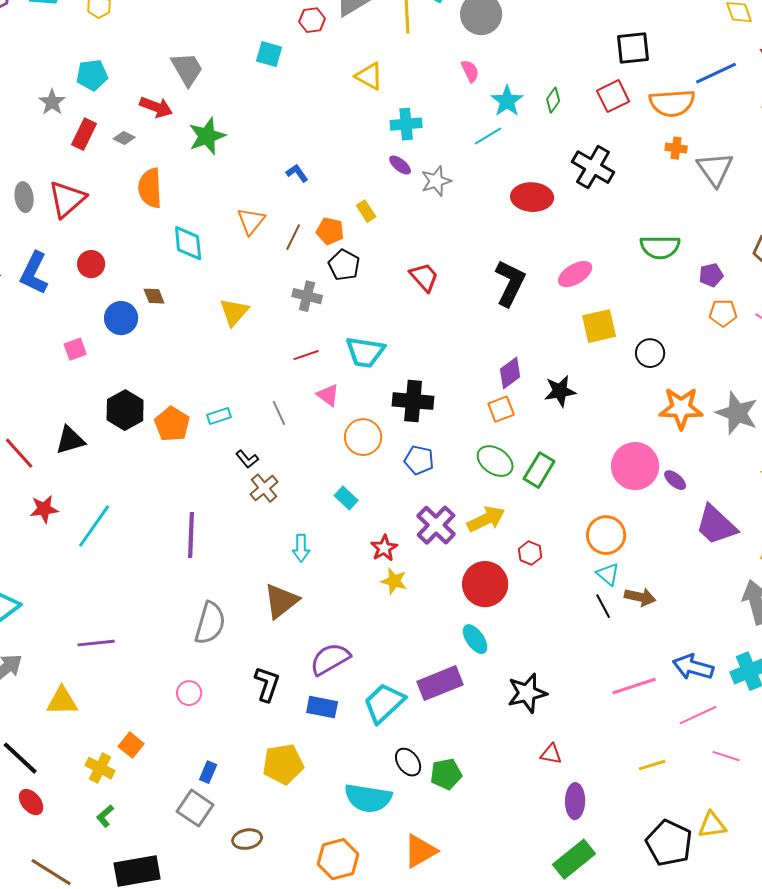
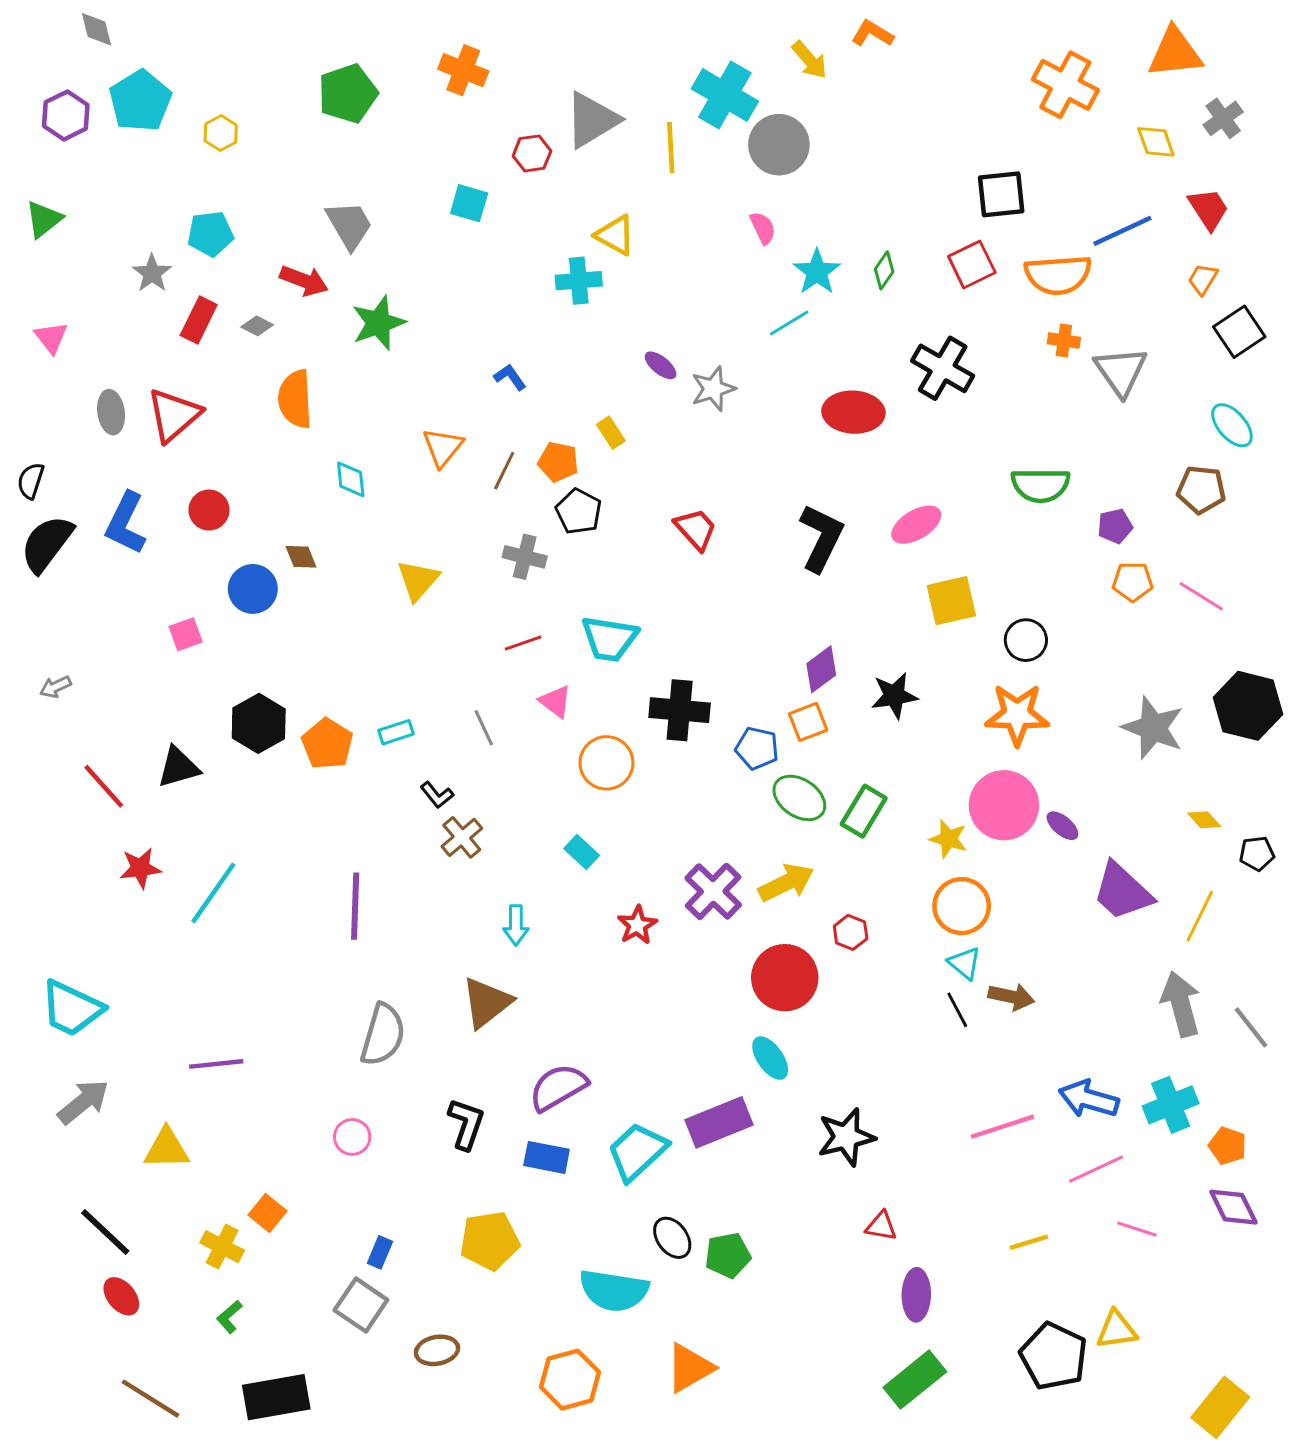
cyan cross: (406, 124) -> (579, 281), moved
cyan diamond: (188, 243) -> (351, 479), size x0.7
orange star: (681, 408) -> (1017, 715), moved
blue pentagon: (419, 460) -> (757, 748), moved
yellow star: (394, 581) -> (948, 839), moved

